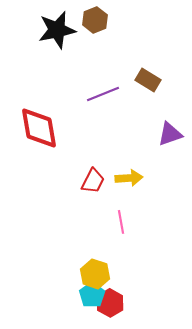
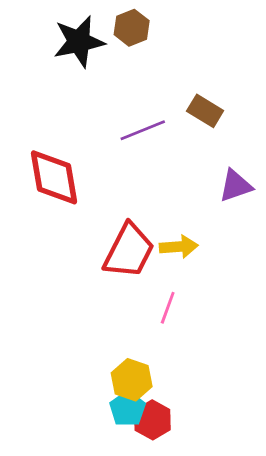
red trapezoid: (93, 181) -> (129, 251), size x1.6
pink line: (121, 222) -> (168, 308), turned 30

